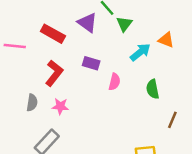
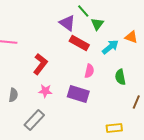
red rectangle: (53, 34) -> (79, 43), moved
purple rectangle: (91, 63) -> (78, 94), moved, size x1.5
gray semicircle: (32, 103) -> (13, 95), moved

